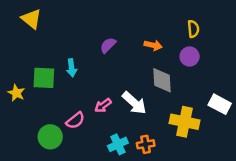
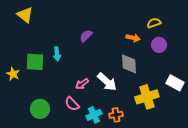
yellow semicircle: (193, 29) -> (154, 23), turned -104
orange arrow: (153, 45) -> (133, 38), moved
purple circle: (190, 56) -> (159, 45), moved
pink semicircle: (75, 121) -> (72, 104), moved, turned 84
yellow cross: (185, 122) -> (147, 97), turned -30

